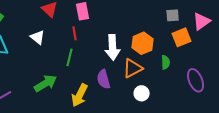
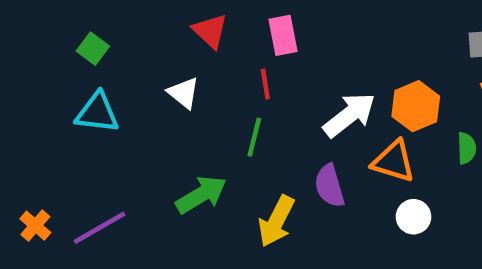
white arrow: (113, 47) -> (349, 115), turned -125
orange triangle: (133, 68) -> (394, 161), turned 45

